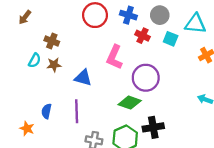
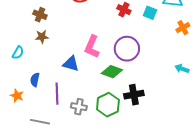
pink L-shape: (114, 57) -> (92, 47), moved
cyan semicircle: (35, 60) -> (18, 53), moved
blue triangle: (83, 78) -> (71, 64), moved
purple line: (77, 111) -> (57, 94), moved

